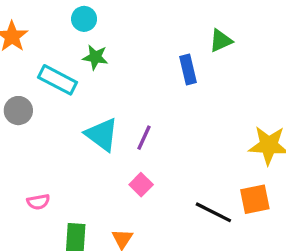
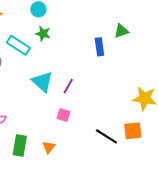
pink square: (141, 185) -> (64, 115), turned -32

